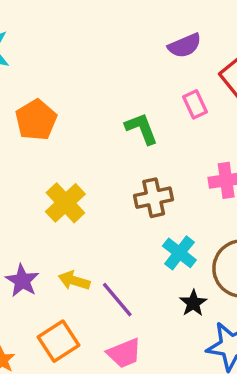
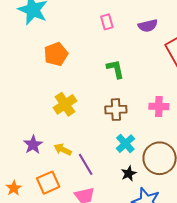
pink rectangle: (195, 104) -> (107, 22), moved

